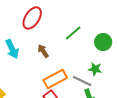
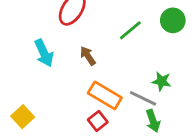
green circle: (103, 42) -> (173, 20), moved
orange rectangle: (55, 79) -> (105, 95), turned 60

